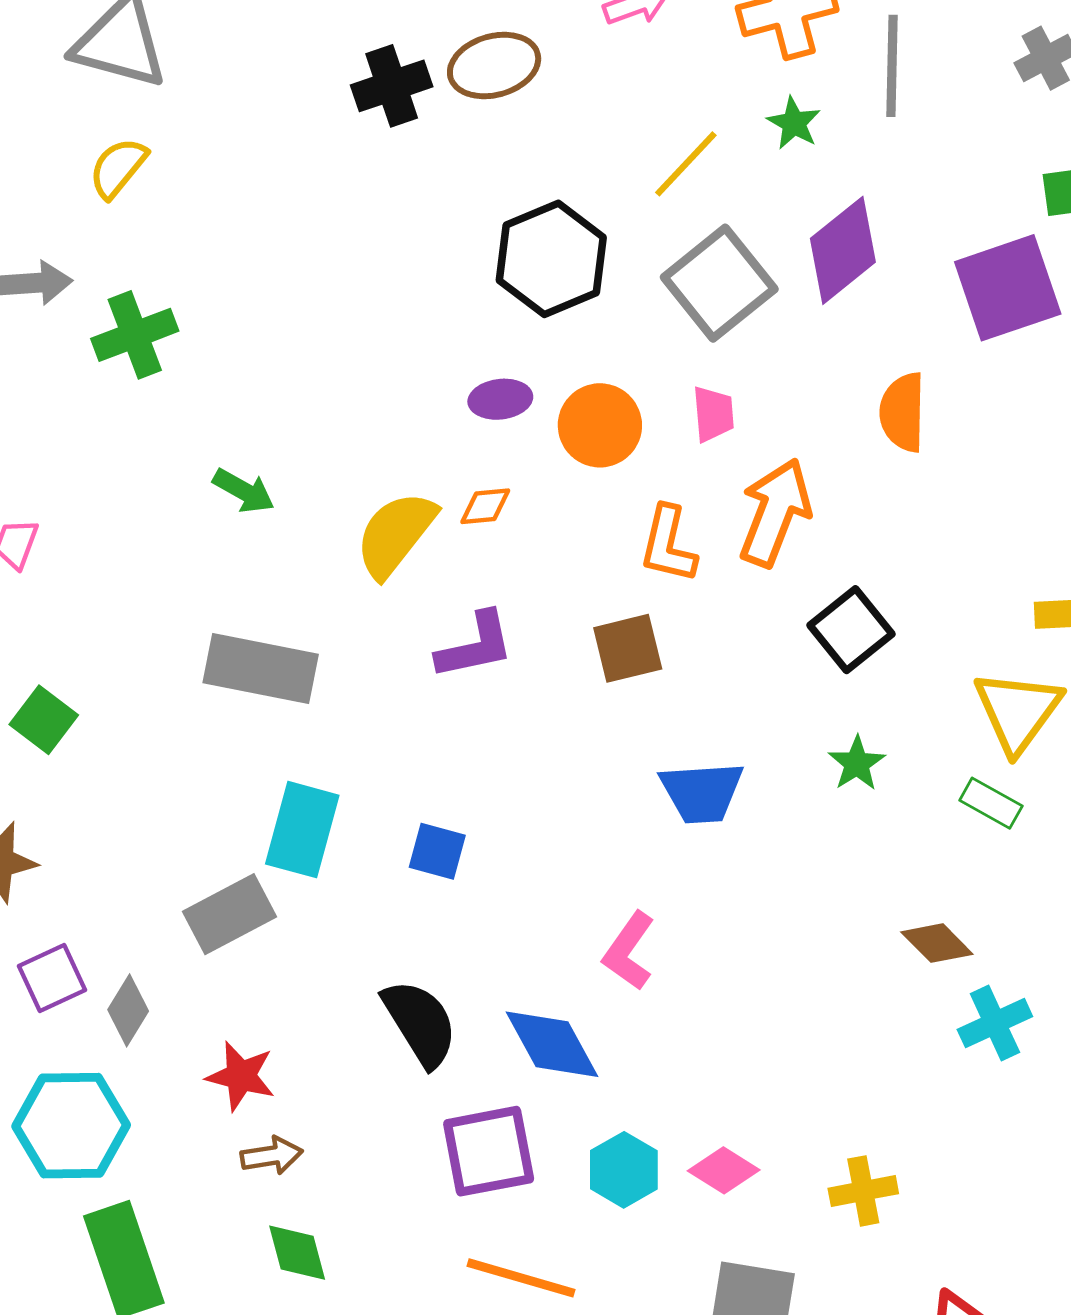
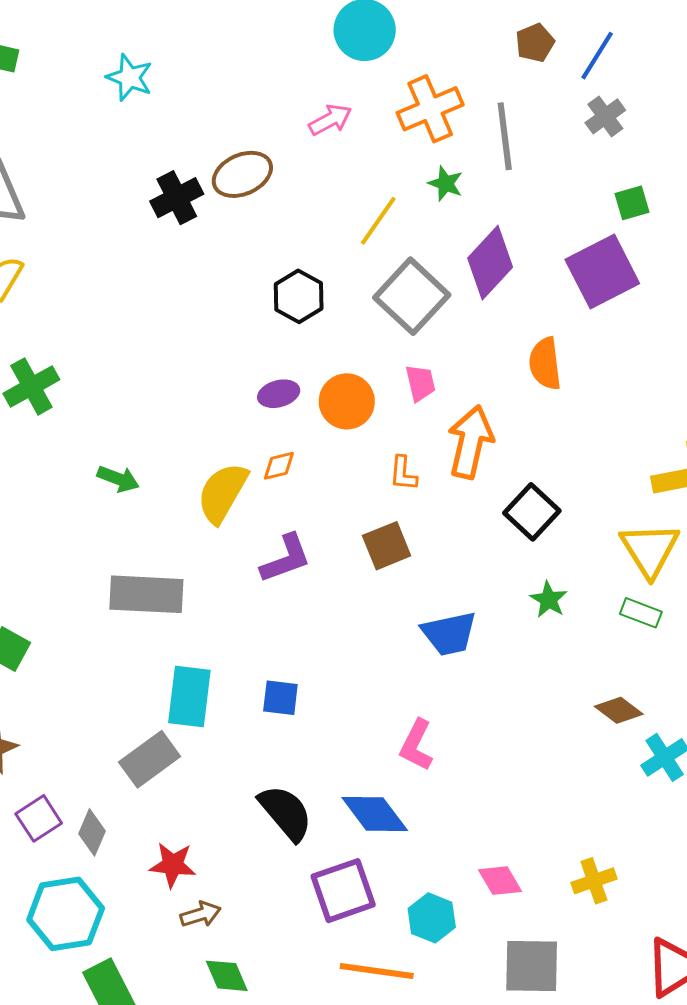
black hexagon: (551, 259) -> (299, 296), size x0.7
orange L-shape: (668, 544) -> (403, 473), size x0.7
cyan hexagon: (624, 1170) -> (432, 918), moved
pink diamond: (724, 1170) -> (500, 881), turned 36

